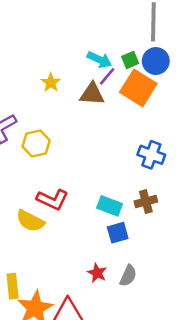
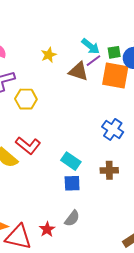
orange square: (138, 88) -> (115, 75), turned -36
brown cross: (146, 202) -> (109, 170), moved
red star: (97, 273) -> (47, 229), moved

